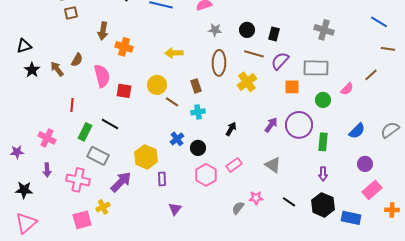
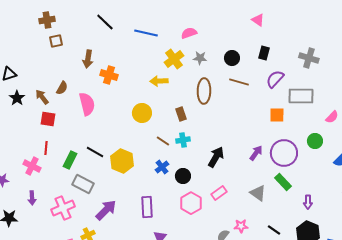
black rectangle: (274, 34) -> (264, 53), moved
purple semicircle: (280, 61) -> (275, 79), moved
yellow cross: (247, 82) -> (174, 59), moved
red square: (124, 91) -> (48, 119), moved
green circle: (323, 100) -> (315, 141), moved
brown line: (172, 102) -> (163, 141), moved
red line: (72, 105) -> (46, 148), moved
black arrow: (231, 129) -> (216, 157), size x1.5
green rectangle: (323, 142) -> (283, 182), moved, turned -48
yellow hexagon: (146, 157) -> (122, 161), moved
purple rectangle: (162, 179) -> (147, 207), size x1.5
pink cross: (78, 180) -> (63, 208), turned -35

